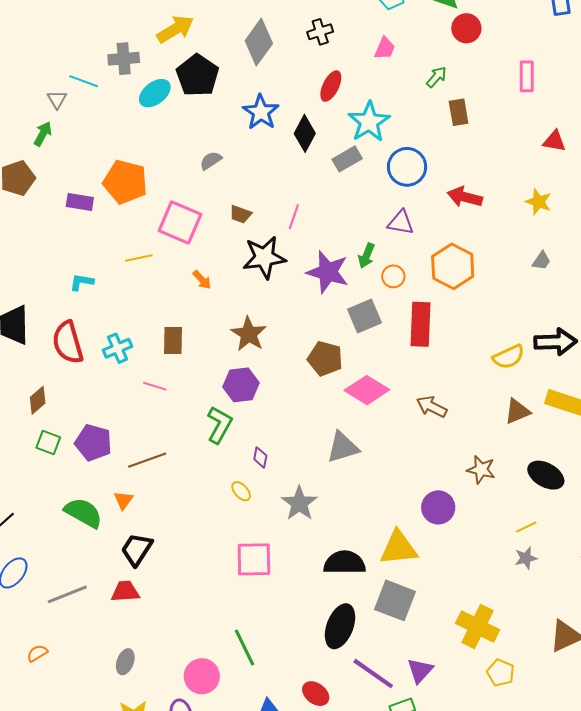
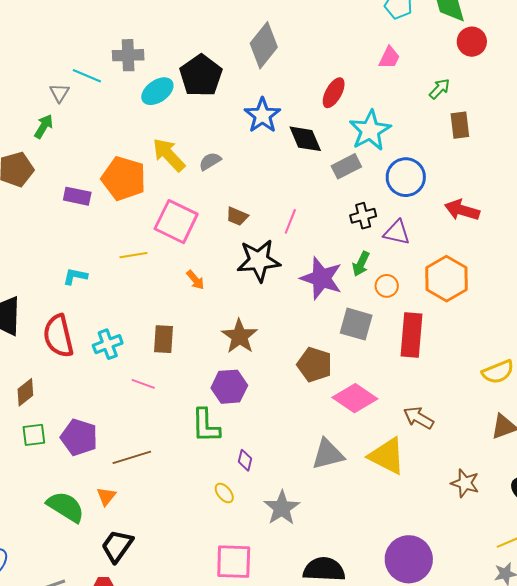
yellow arrow: (175, 29) -> (169, 155), moved, turned -105
black cross: (320, 32) -> (363, 216), moved
black diamond: (305, 133) -> (305, 139), turned -54
gray square: (365, 316) -> (356, 324), turned 36
green L-shape: (219, 425) -> (206, 426), turned 147
green square: (48, 443) -> (34, 435), turned -30
purple circle: (438, 507) -> (409, 559), moved, size x1.4
yellow triangle: (399, 548) -> (387, 456), moved, turned 30

